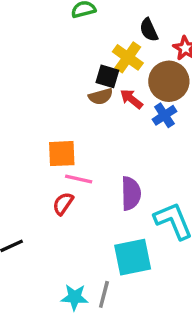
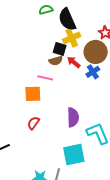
black semicircle: (149, 30) -> (67, 19), moved, size x1.6
yellow cross: (128, 57) -> (72, 38), turned 30
pink line: (79, 179) -> (45, 78), moved

